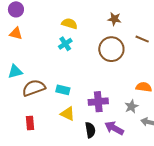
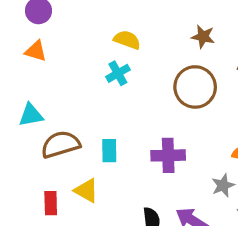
cyan rectangle: (63, 90) -> (109, 151), turned 72
purple cross: (98, 102) -> (168, 155), moved
yellow triangle: (68, 114) -> (86, 191), moved

